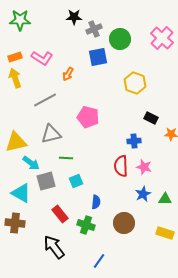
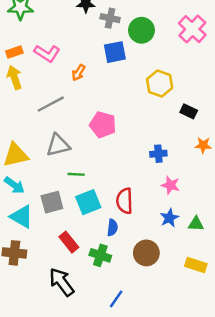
gray cross: (94, 29) -> (110, 18), turned 35
black rectangle: (151, 118) -> (189, 111), moved
cyan arrow: (31, 163) -> (14, 185), moved
red semicircle: (121, 166) -> (125, 201), moved
cyan square: (76, 181) -> (88, 202), size x1.5

